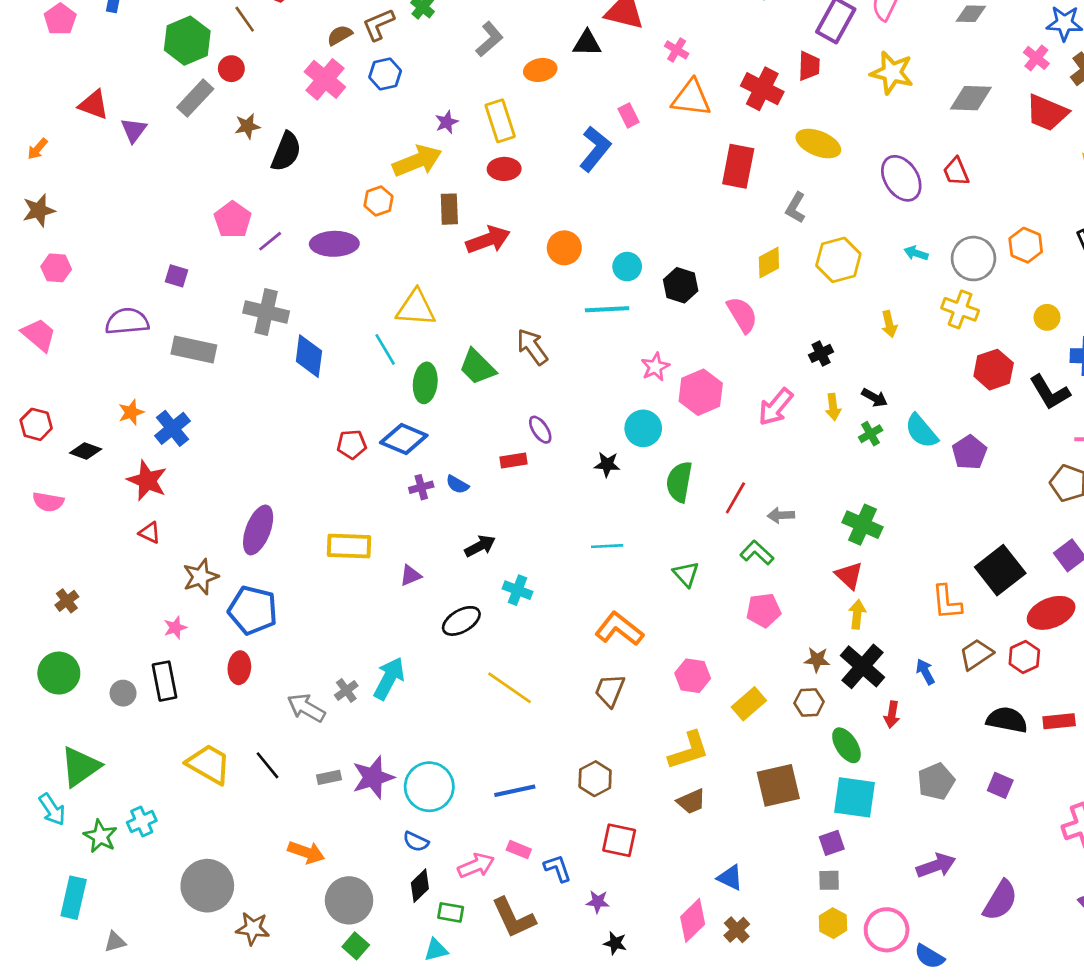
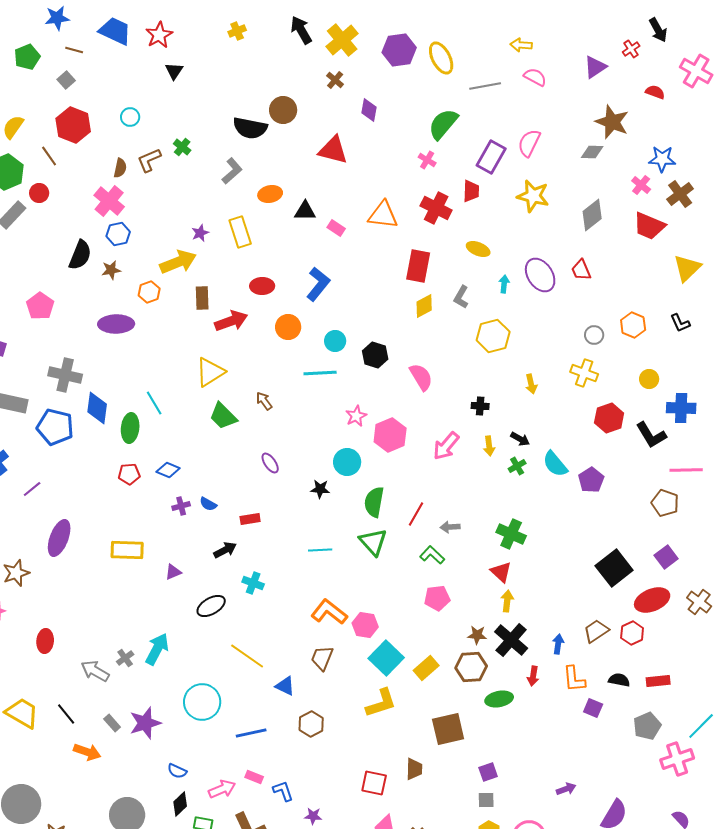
brown semicircle: (340, 35) -> (120, 168), turned 132
black triangle: (587, 43) -> (305, 211), moved
pink cross: (677, 50) -> (427, 160), moved
blue hexagon: (385, 74) -> (118, 234), moved
gray diamond: (971, 98) -> (592, 215), turned -40
pink rectangle: (628, 115) -> (336, 228), turned -30
brown star: (247, 126) -> (111, 270), moved
yellow ellipse: (818, 144) -> (478, 249), size x0.7
blue L-shape: (595, 149) -> (318, 284), moved
red ellipse: (504, 169) -> (262, 286), moved
purple line: (270, 241) -> (32, 489), moved
cyan arrow: (916, 253) -> (504, 284), moved, turned 78
gray circle: (973, 259) -> (594, 335), size x0.6
yellow diamond: (769, 263) -> (424, 306), moved
yellow triangle: (416, 308) -> (210, 372), moved, turned -36
brown arrow: (532, 347) -> (264, 401), size x0.7
black cross: (821, 353) -> (480, 406), turned 30
green ellipse: (425, 383) -> (130, 428), moved
blue diamond: (404, 439) -> (168, 470), size x0.7
red rectangle: (513, 460) -> (250, 519), moved
green triangle: (686, 574) -> (373, 542), moved, size x1.4
orange L-shape: (947, 602) -> (574, 679), moved
blue pentagon: (253, 610) -> (55, 427), moved
blue arrow: (925, 672) -> (558, 644), turned 36
pink hexagon: (693, 676) -> (365, 625), moved
brown hexagon: (809, 702) -> (471, 667), size x1.4
black semicircle: (1007, 720) -> (619, 680), size x0.7
green ellipse: (846, 745) -> (499, 699), turned -68
gray rectangle: (329, 777) -> (112, 723), turned 60
gray pentagon: (936, 781) -> (647, 726), moved
purple square: (1000, 785) -> (593, 708), moved
cyan circle: (429, 787) -> (202, 702), moved
cyan square: (854, 797) -> (386, 658), moved, turned 36
brown trapezoid: (691, 801) -> (414, 769), moved, turned -65
red square: (619, 840) -> (374, 783), moved
orange arrow: (306, 852) -> (87, 752), moved
purple arrow: (936, 866) -> (566, 789), size x0.7
blue triangle: (730, 878) -> (285, 686), moved

